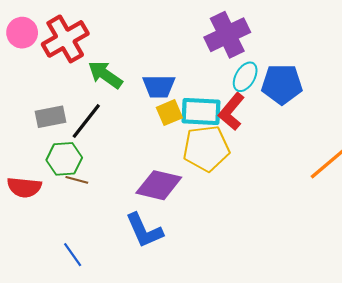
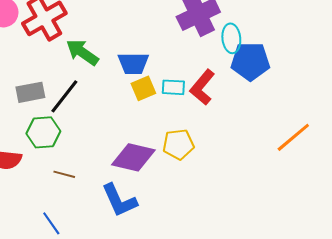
cyan ellipse: (245, 77) -> (231, 38), moved, turned -36
cyan rectangle: (201, 112) -> (173, 87), size x0.6
yellow pentagon: (206, 148) -> (178, 144), moved, size x0.7
brown line: (77, 180) -> (64, 174), moved

